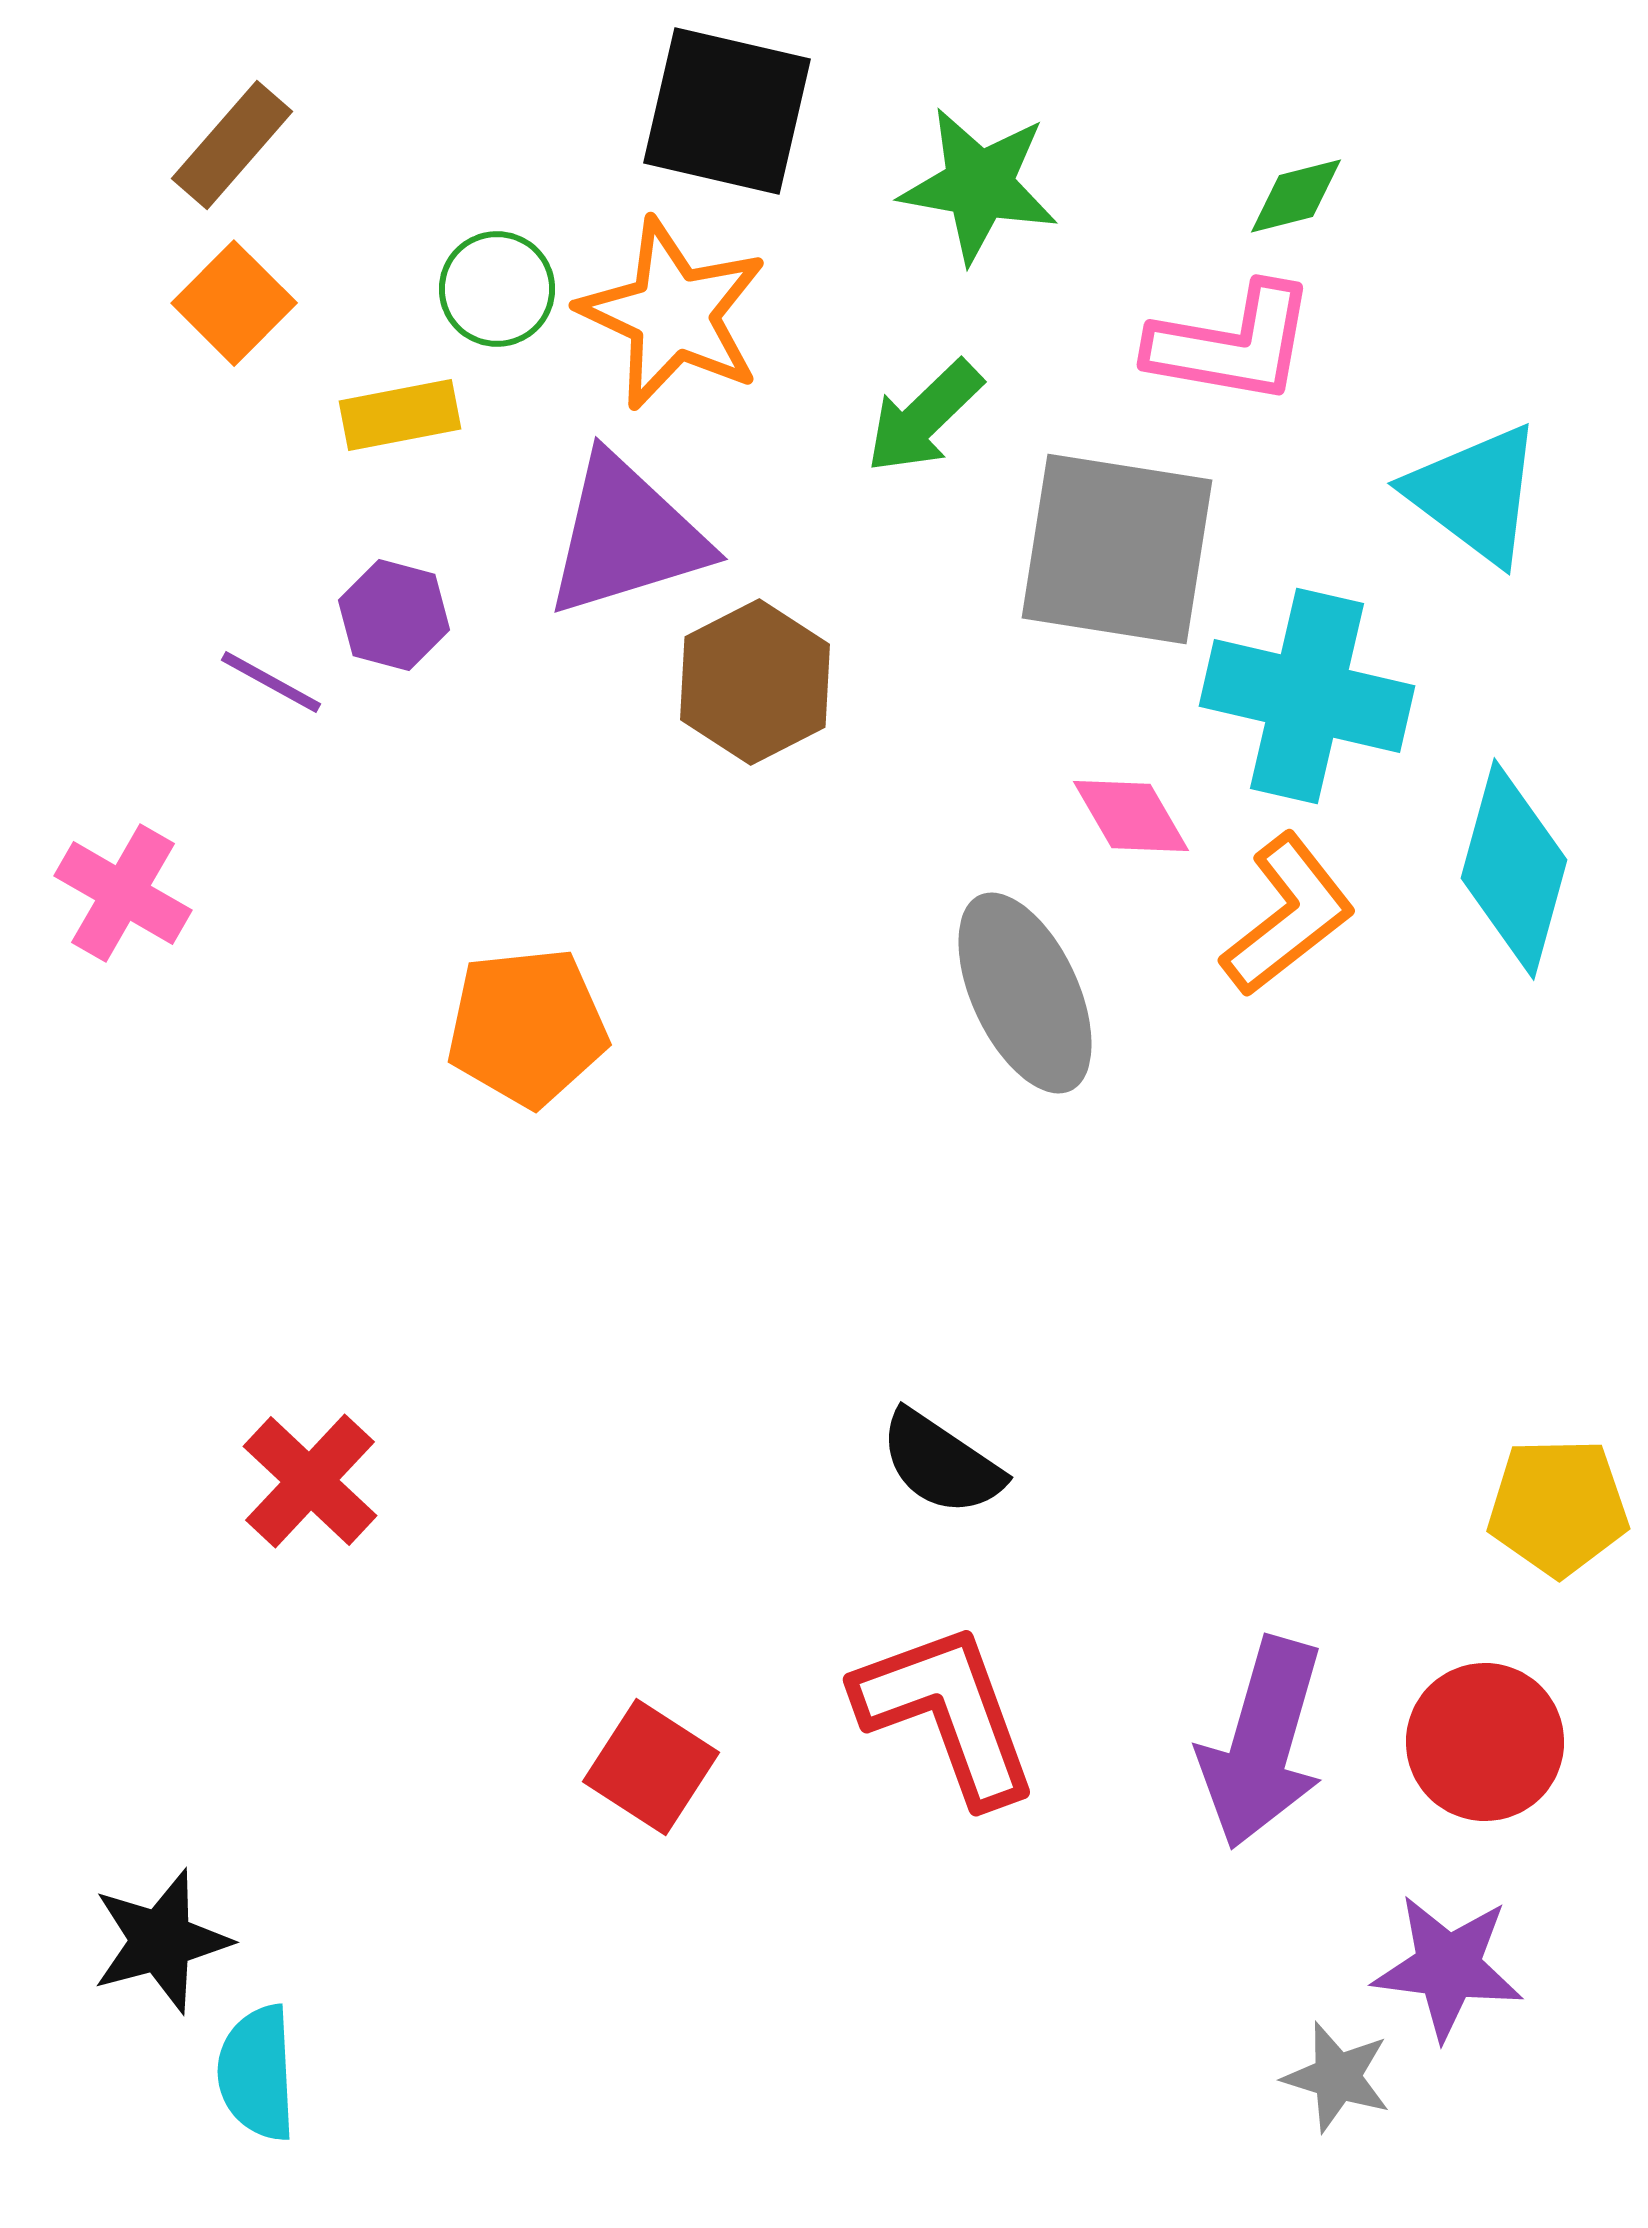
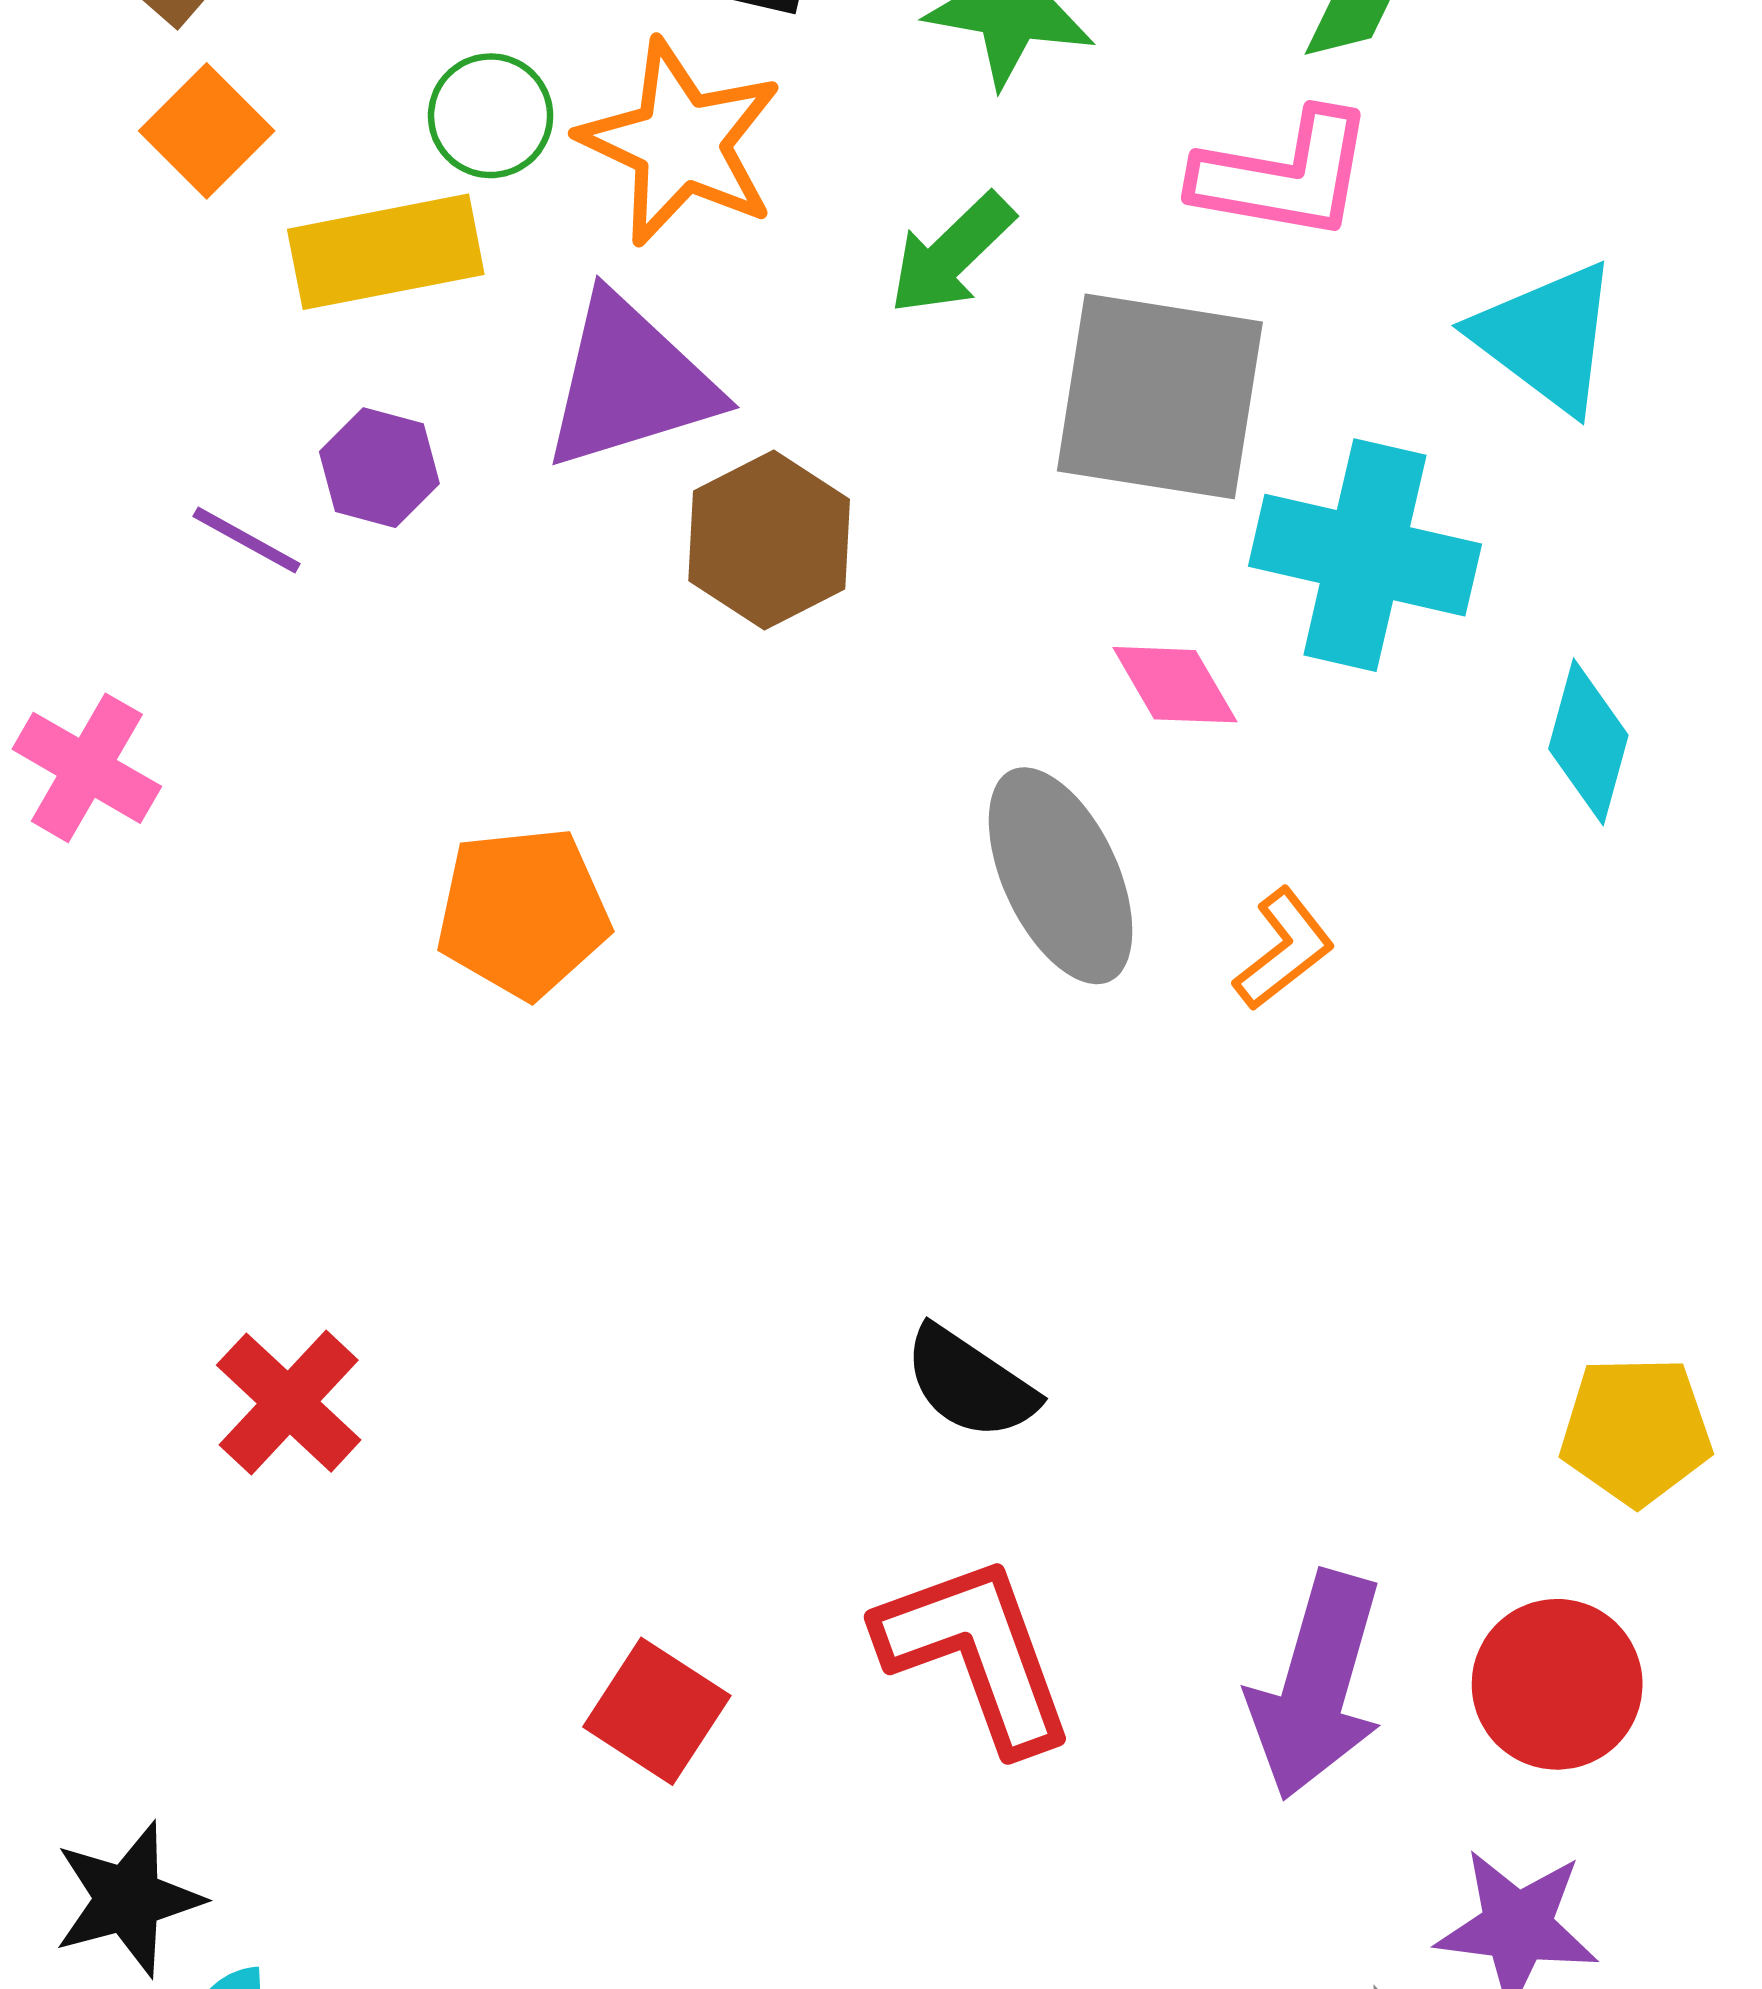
yellow rectangle: (400, 415) -> (386, 252), size x1.5
cyan diamond: (1514, 869) -> (1588, 742), size x0.7
orange L-shape: (1288, 915) -> (1284, 949), moved, size x0.7

